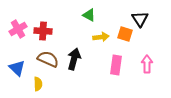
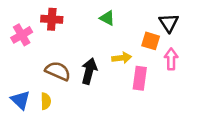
red cross: (43, 31) -> (52, 19), moved
yellow arrow: (101, 37) -> (122, 58), moved
pink arrow: (147, 64) -> (171, 59), moved
blue triangle: (17, 68) -> (20, 100), moved

